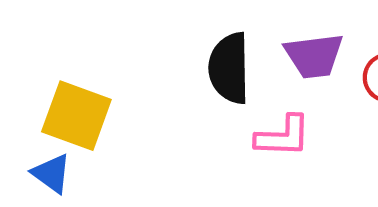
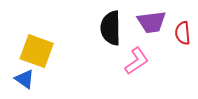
pink L-shape: (283, 136) -> (137, 61), turned -36

